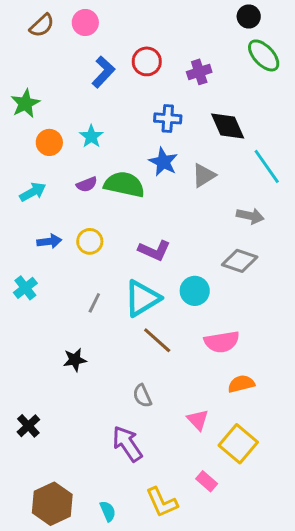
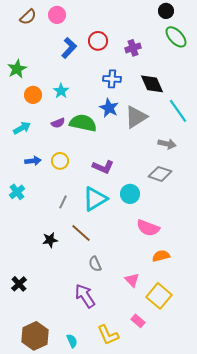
gray triangle: (204, 175) -> (136, 117), size x1.4
brown line: (157, 340) -> (81, 233), moved
pink semicircle: (222, 342) -> (148, 228), turned 30

